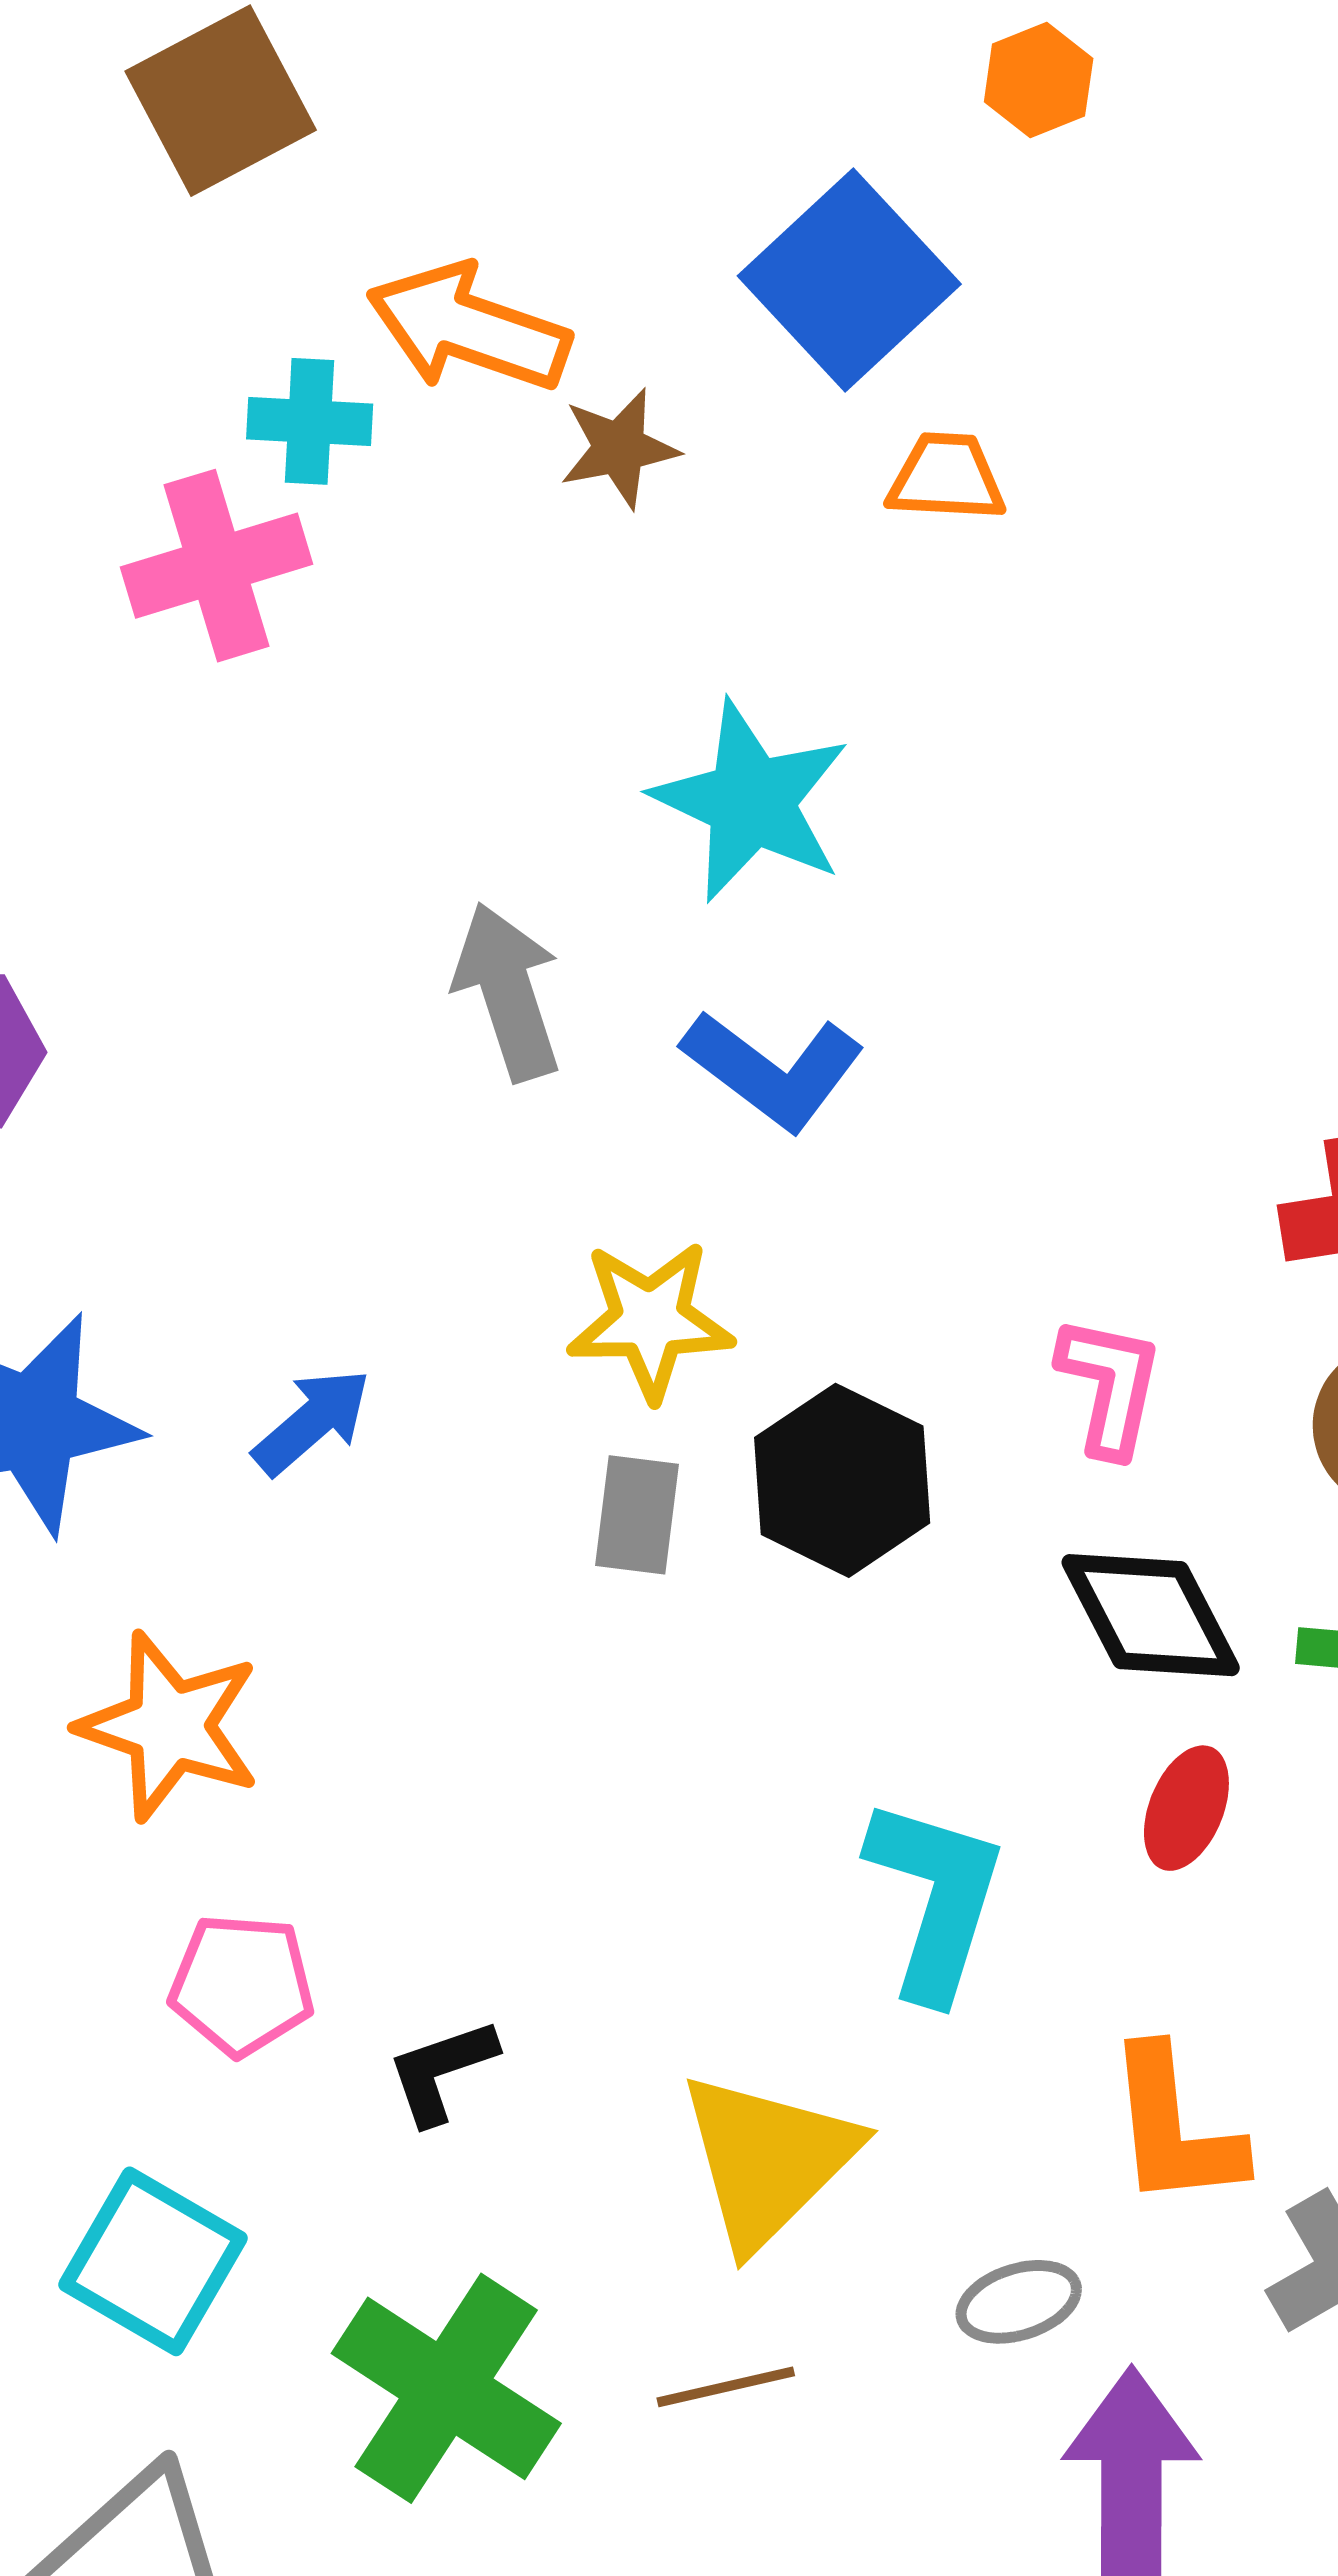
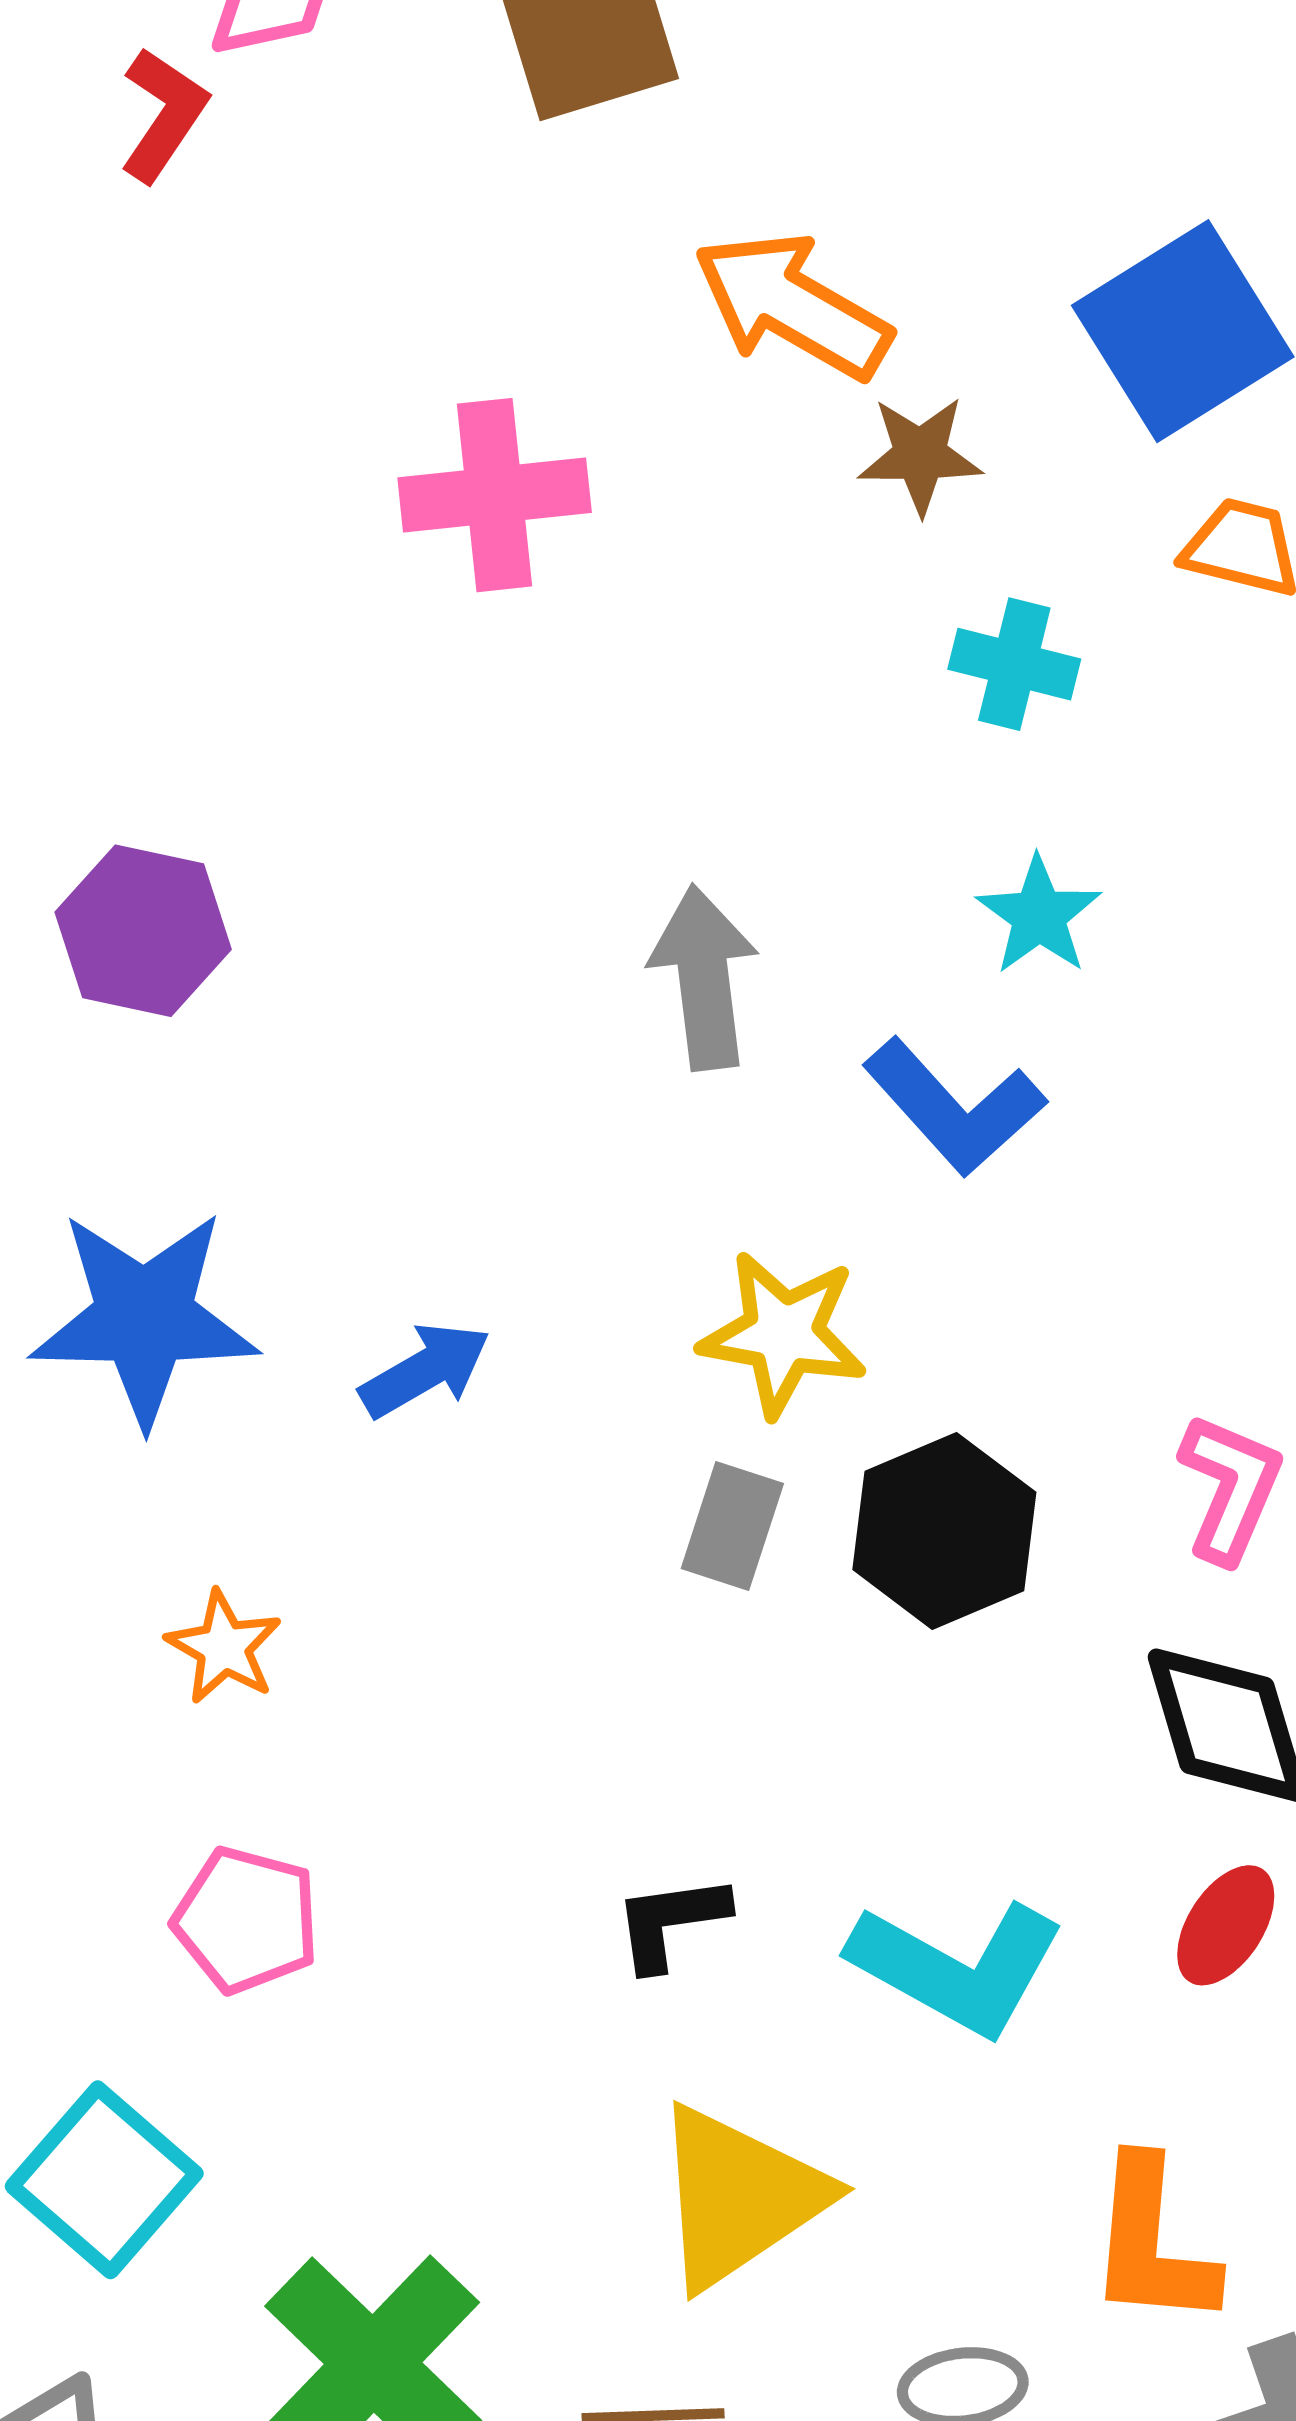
cyan cross: (310, 421) -> (1014, 664), moved
cyan star: (751, 801) -> (1039, 915), moved, size x0.6
orange star: (170, 1726) -> (224, 1647), size x0.6
cyan L-shape: (936, 1898) -> (957, 1967), turned 91
black L-shape: (442, 2071) -> (671, 1922), moved

